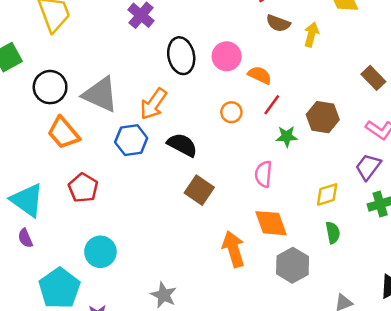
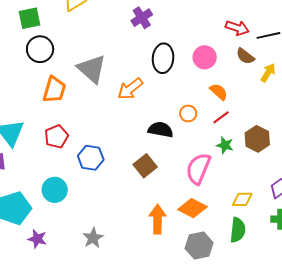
pink circle: (227, 56) -> (205, 57), moved
black circle: (50, 87) -> (40, 49), moved
orange trapezoid: (63, 133) -> (54, 90), turned -140
blue hexagon: (131, 140) -> (91, 158), moved
black semicircle: (182, 145) -> (161, 130), moved, turned -35
pink semicircle: (263, 174) -> (198, 169), size x1.5
orange diamond: (271, 223) -> (192, 208), turned -60
green semicircle: (333, 233) -> (238, 230), size x1.4

